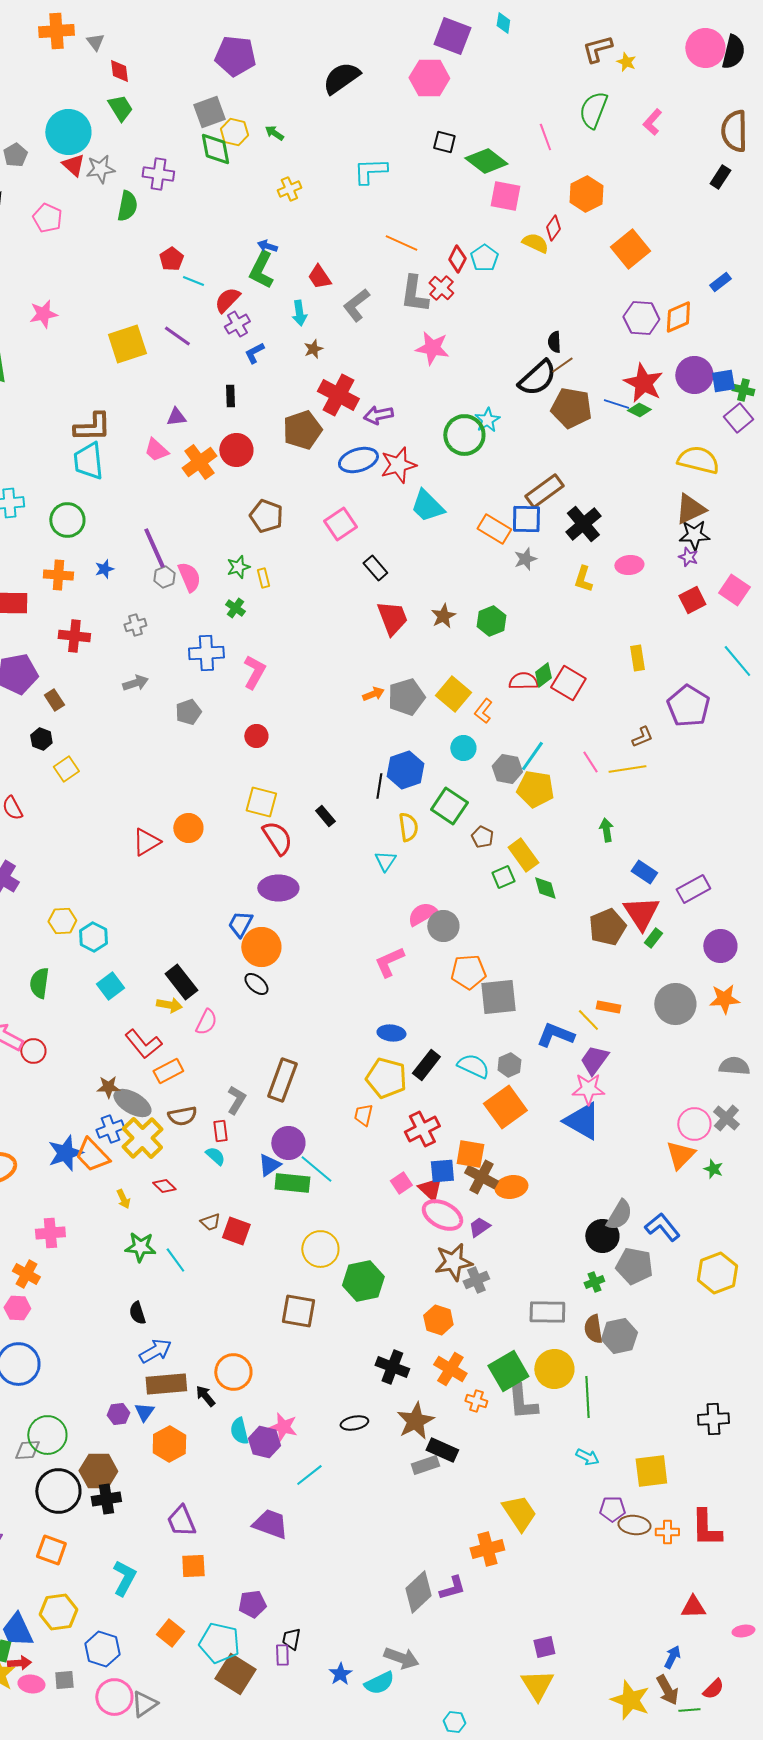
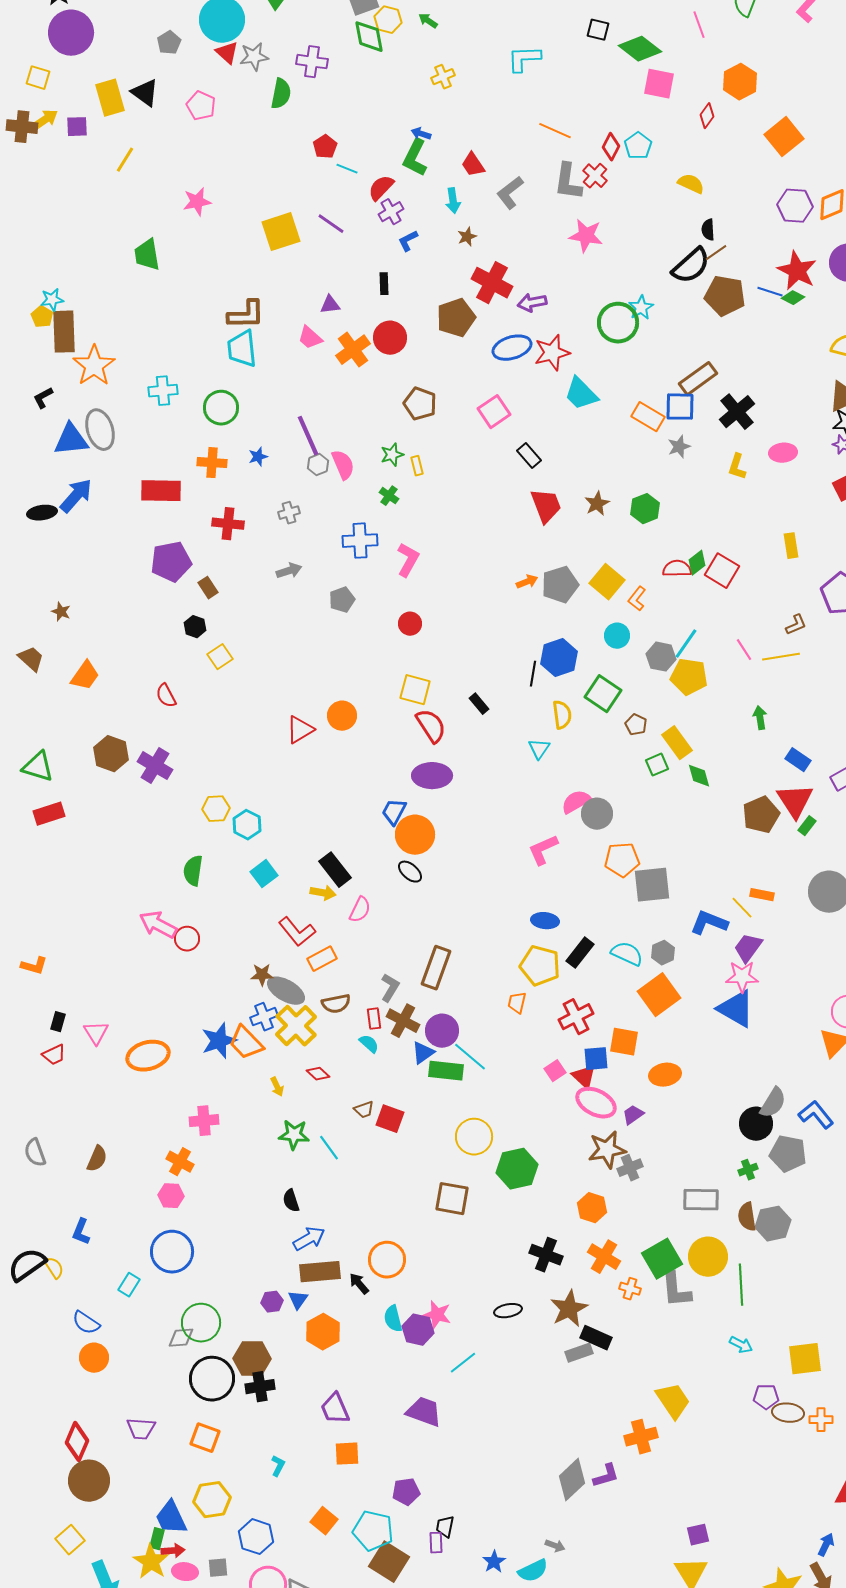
yellow semicircle: (535, 243) -> (691, 184), moved
brown cross: (481, 1177) -> (403, 1021), moved
cyan L-shape: (124, 1578) -> (278, 1466), size x0.6
gray arrow: (401, 1658) -> (555, 1546), size x0.6

